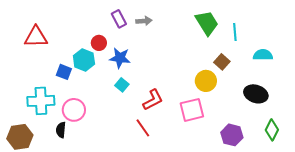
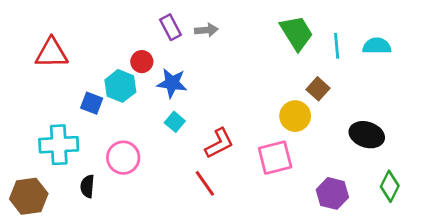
cyan semicircle: (263, 55) -> (377, 46), moved
pink circle: (74, 110) -> (123, 158), moved

